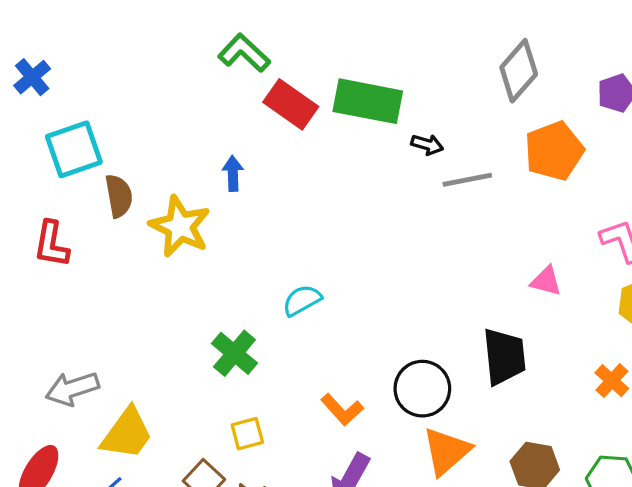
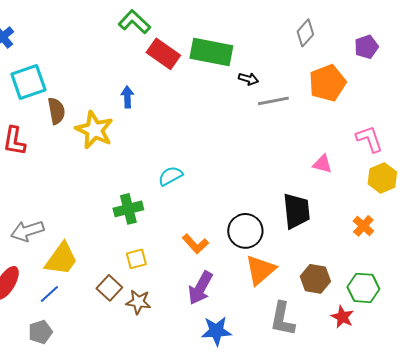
gray diamond: (519, 71) -> (305, 33), size x0.7
green cross: (234, 353) -> (128, 209), turned 36

